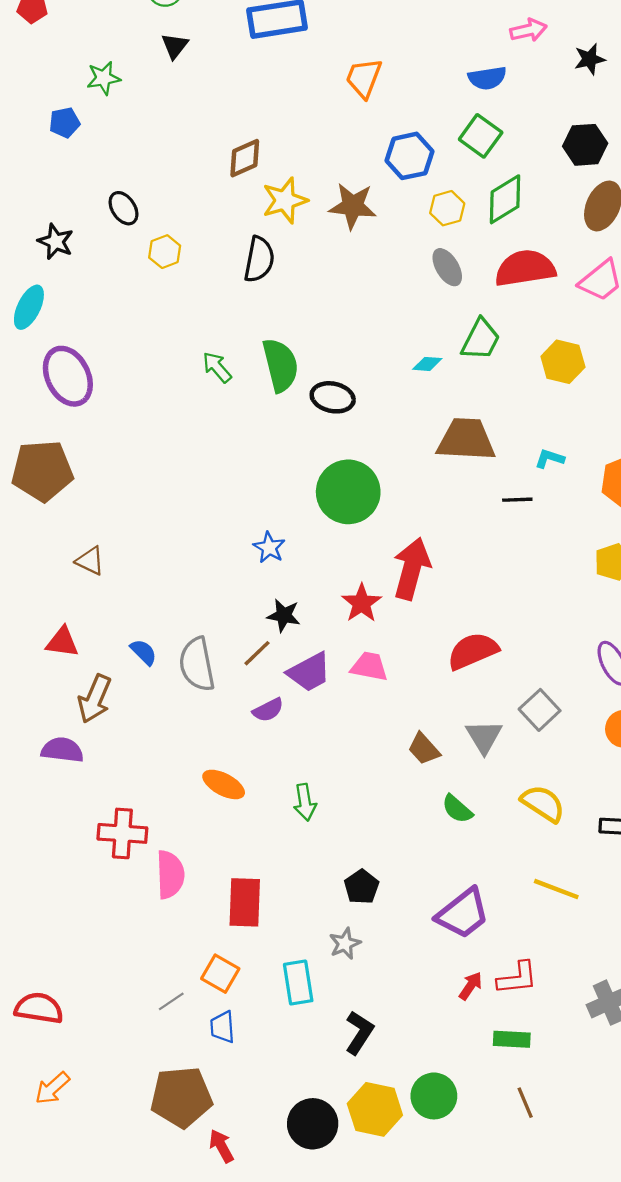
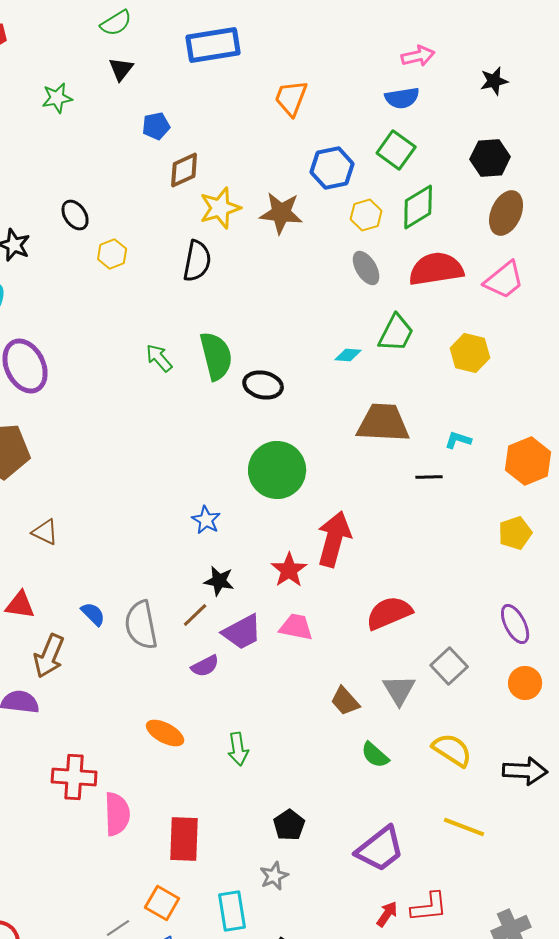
pink arrow: (528, 30) -> (418, 56), moved
blue pentagon: (65, 123) -> (156, 126), moved

